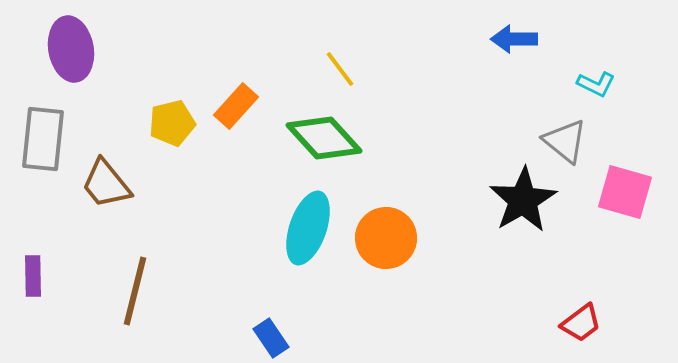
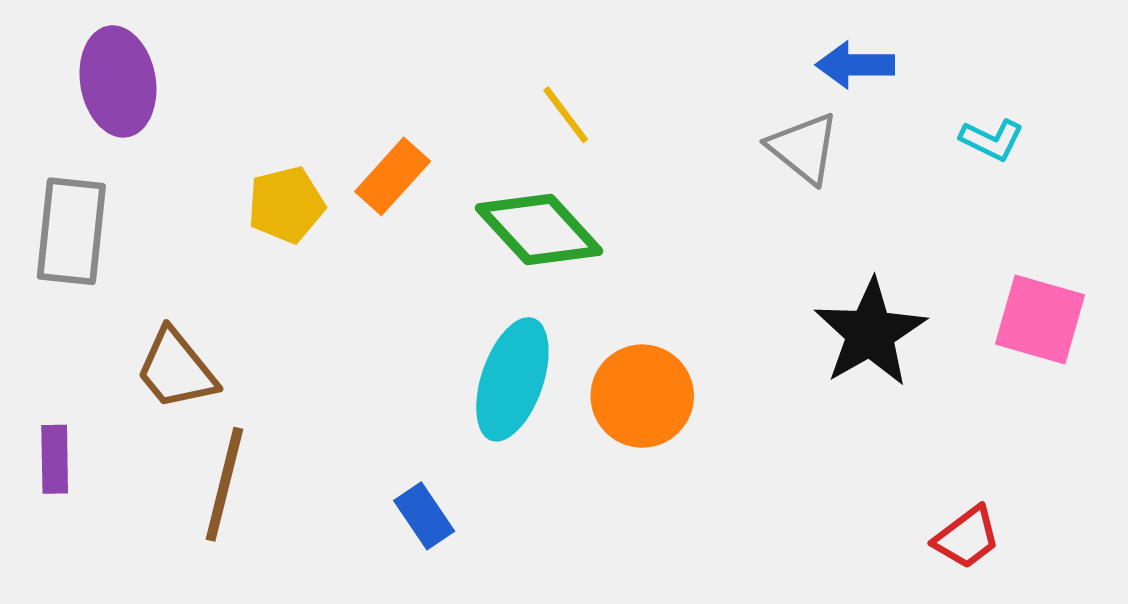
gray triangle: (565, 141) -> (804, 148), moved
brown trapezoid: (106, 184) -> (176, 369), moved
blue rectangle: (271, 338) -> (424, 516), moved

